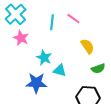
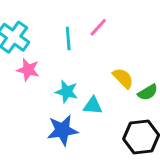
pink line: (73, 19) -> (98, 27), turned -72
yellow semicircle: (88, 46) -> (123, 78), moved

